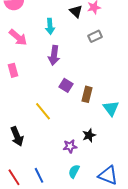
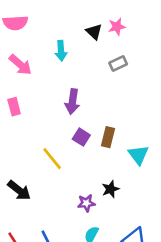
purple arrow: (54, 55) -> (72, 102), moved
purple square: (66, 85) -> (81, 137), moved
black arrow: (17, 136) -> (19, 190), turned -30

